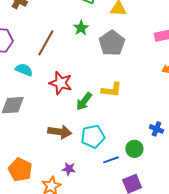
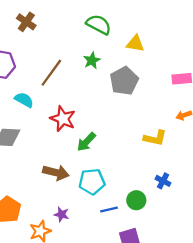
yellow L-shape: (111, 90) -> (155, 138), moved

